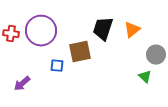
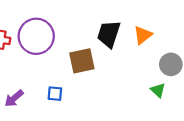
blue square: (57, 66) -> (55, 94), moved

